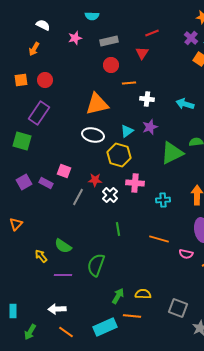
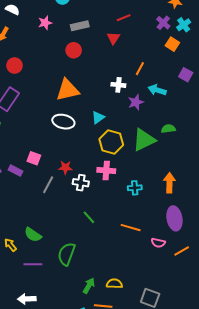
red circle: (111, 65) -> (74, 50), moved
orange line: (129, 83) -> (140, 69), moved, turned -56
purple star: (150, 127) -> (136, 102), moved
yellow hexagon: (119, 155) -> (111, 142), moved
white cross: (110, 195) -> (81, 183), turned -35
green line: (118, 229) -> (89, 217), turned -32

